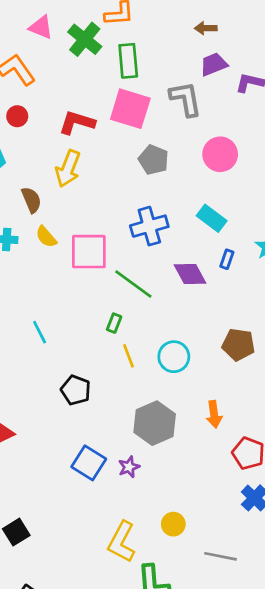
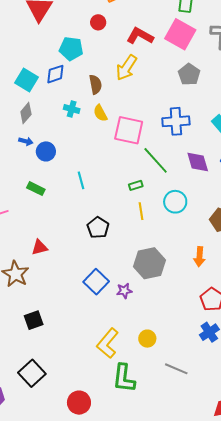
green rectangle: (114, 323) -> (136, 185), turned 40
cyan circle: (174, 357) -> (175, 202), moved
orange arrow: (214, 414) -> (199, 257), moved

